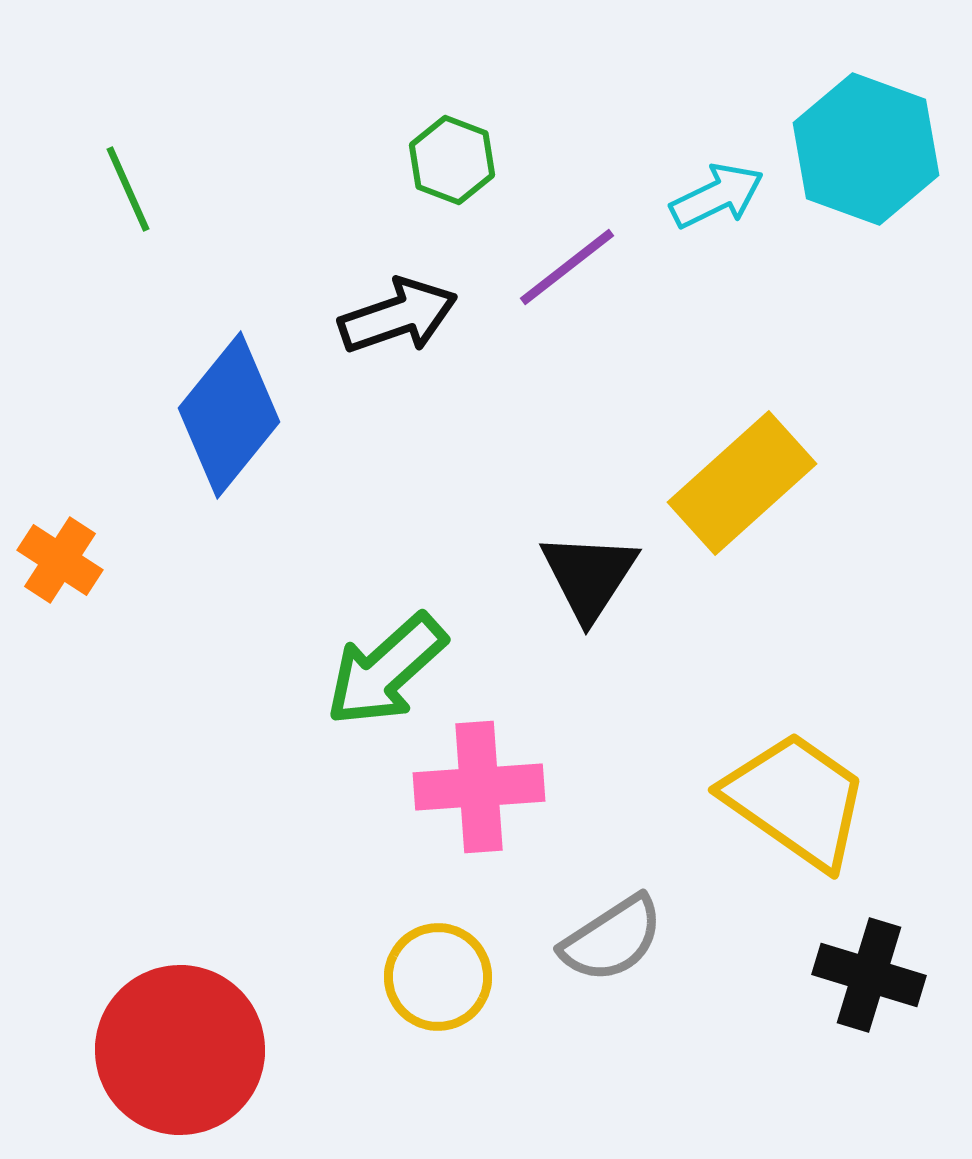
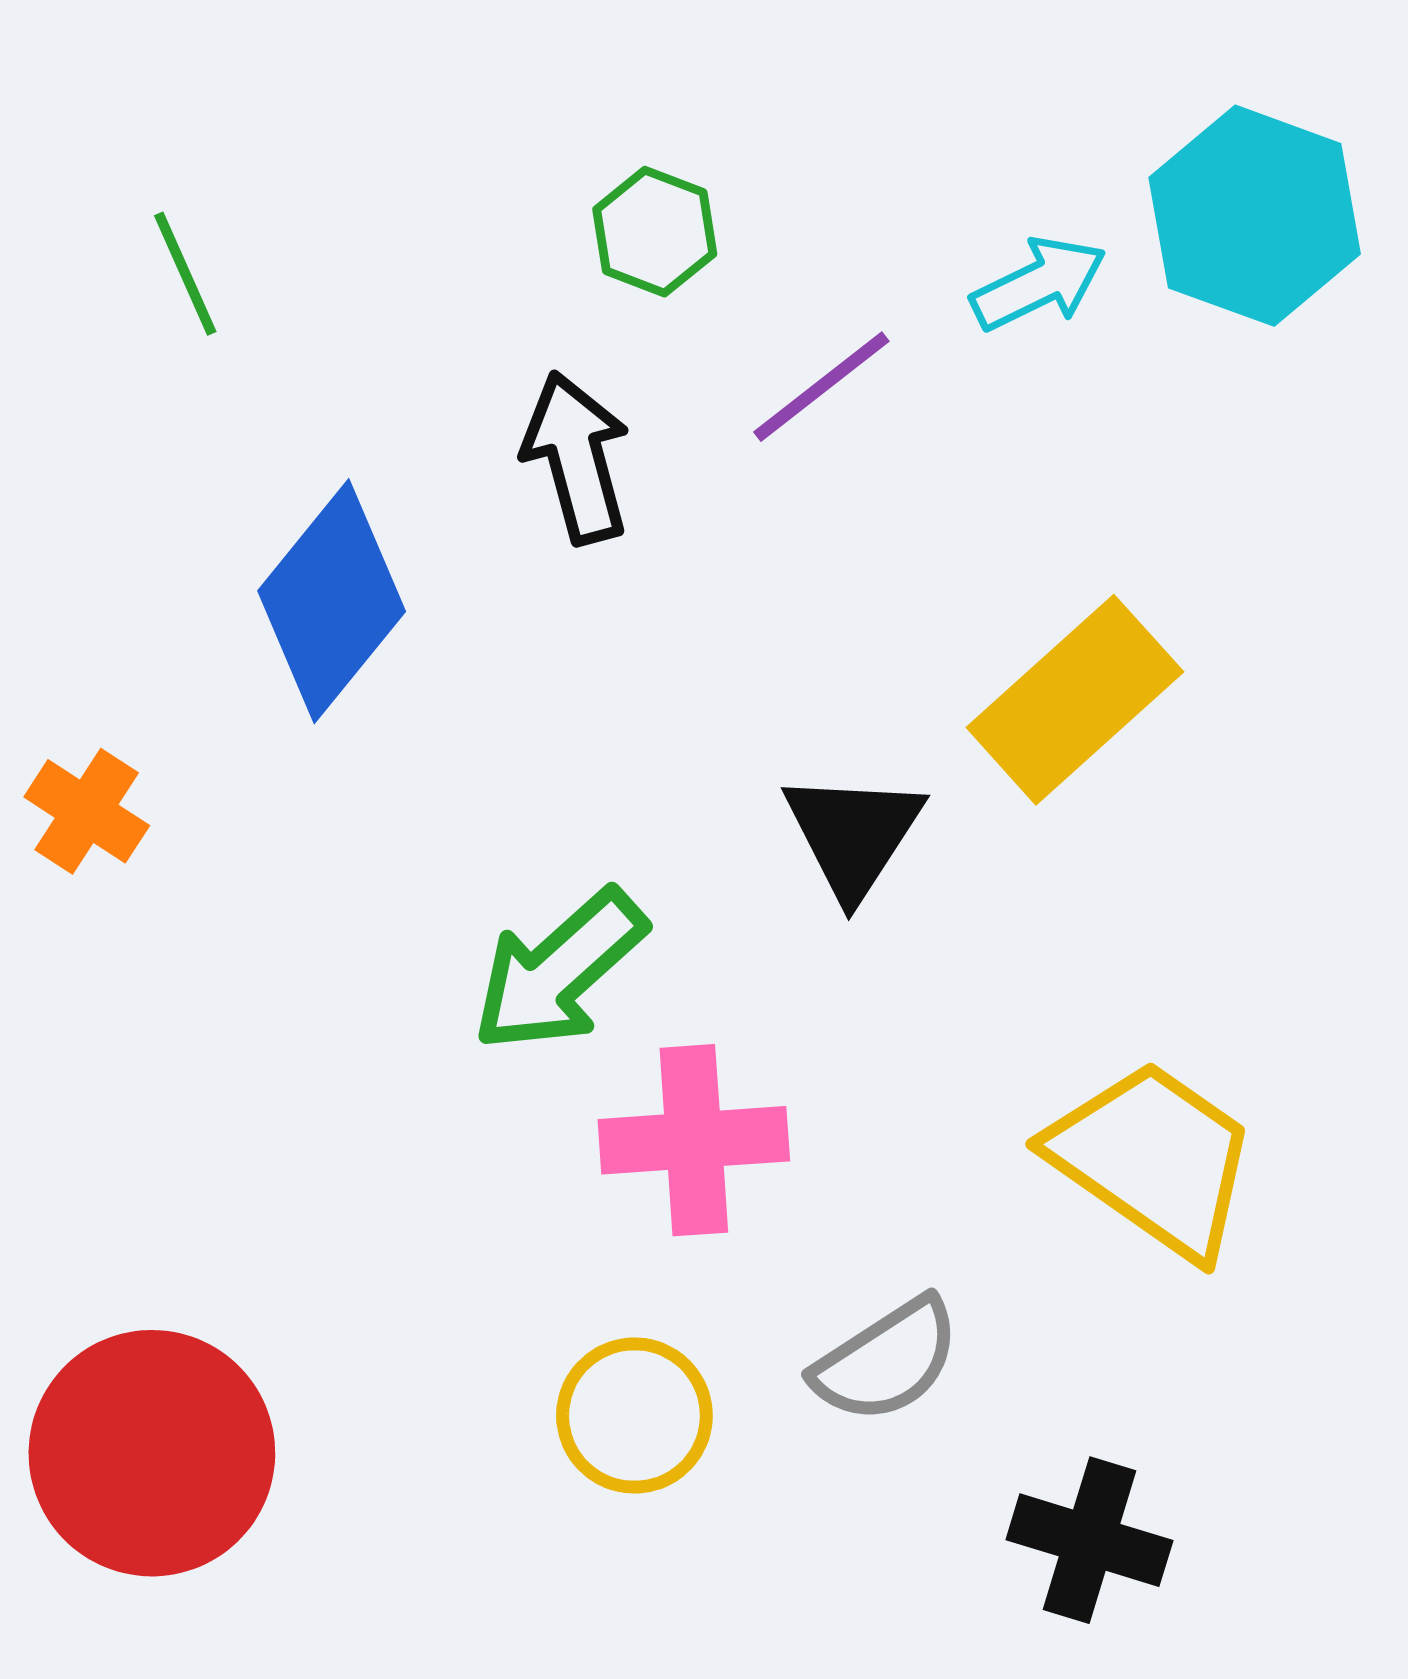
black arrow: (398, 316) -> (576, 458), turned -86
black cross: (869, 975) -> (1089, 1540), moved
red circle: (180, 1050) -> (152, 1453), moved

